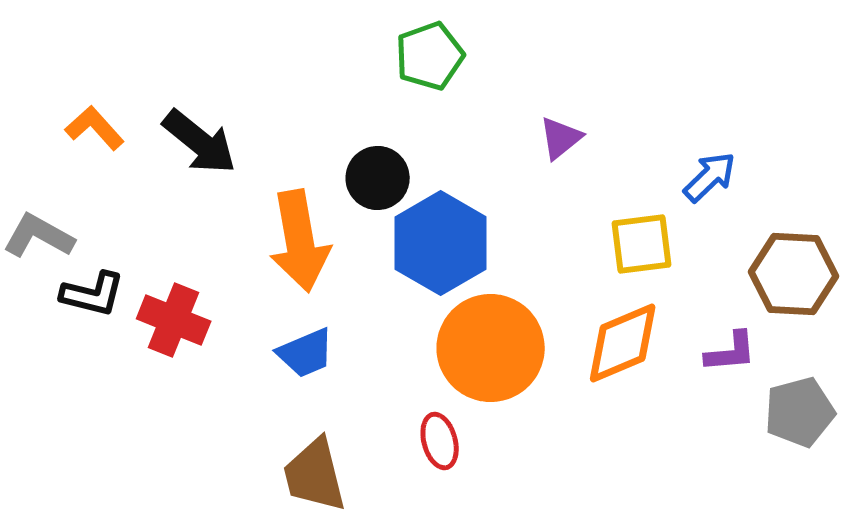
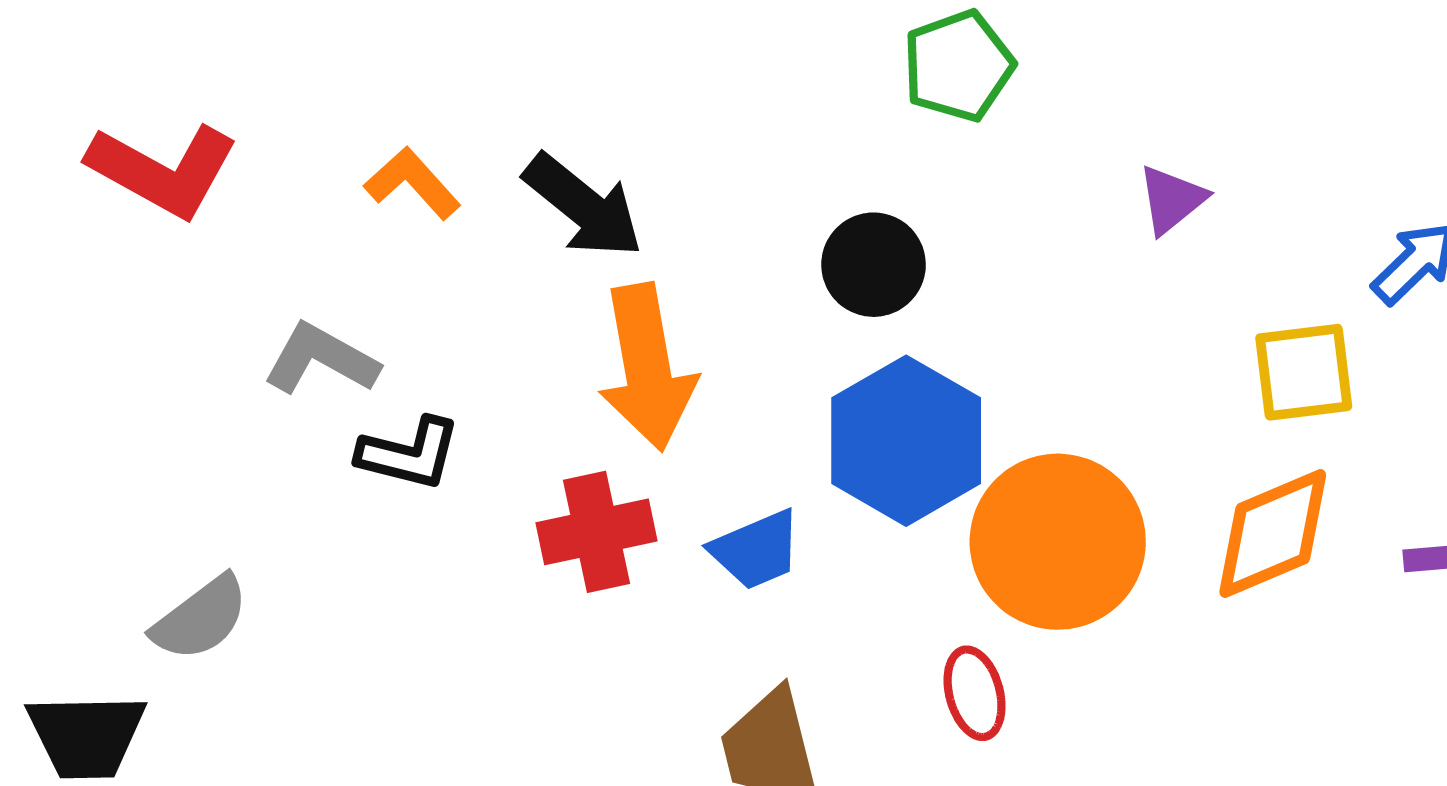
orange arrow: (300, 241) -> (647, 367), moved
blue hexagon: (441, 243) -> (906, 441), moved
red cross: (174, 320) -> (596, 532), moved, turned -34

